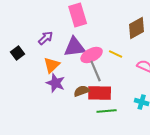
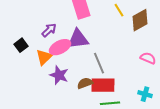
yellow line: (116, 54) -> (119, 10), moved, turned 32
pink ellipse: (92, 55) -> (60, 47), moved
orange triangle: (52, 65) -> (44, 57), moved

